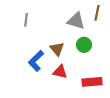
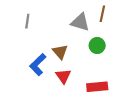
green circle: (84, 45) -> (97, 45), moved
red triangle: (60, 72) -> (63, 76), turned 42

